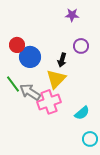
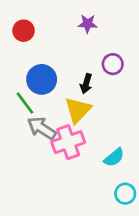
purple star: (72, 15) -> (88, 24), moved
red circle: (17, 45) -> (24, 31), moved
green line: (13, 84) -> (25, 103), moved

